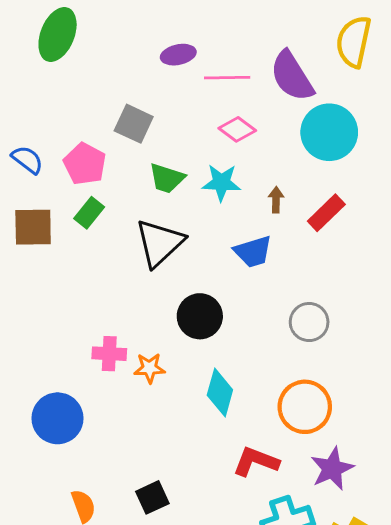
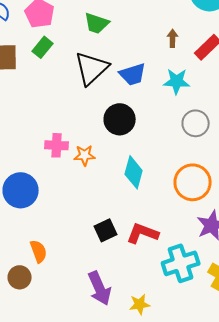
cyan star: (221, 183) -> (177, 81), moved
blue trapezoid: (253, 252) -> (133, 74), moved
red L-shape: (256, 461) -> (143, 233), moved
black square: (152, 497) -> (106, 230), moved

